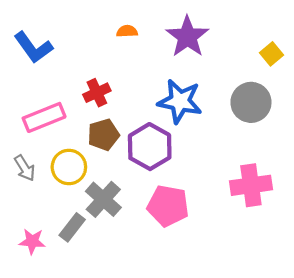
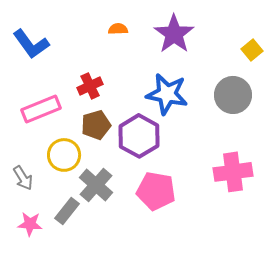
gray arrow: (25, 168) -> (23, 178), moved

